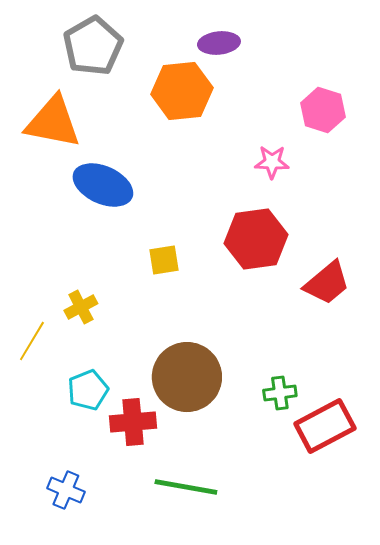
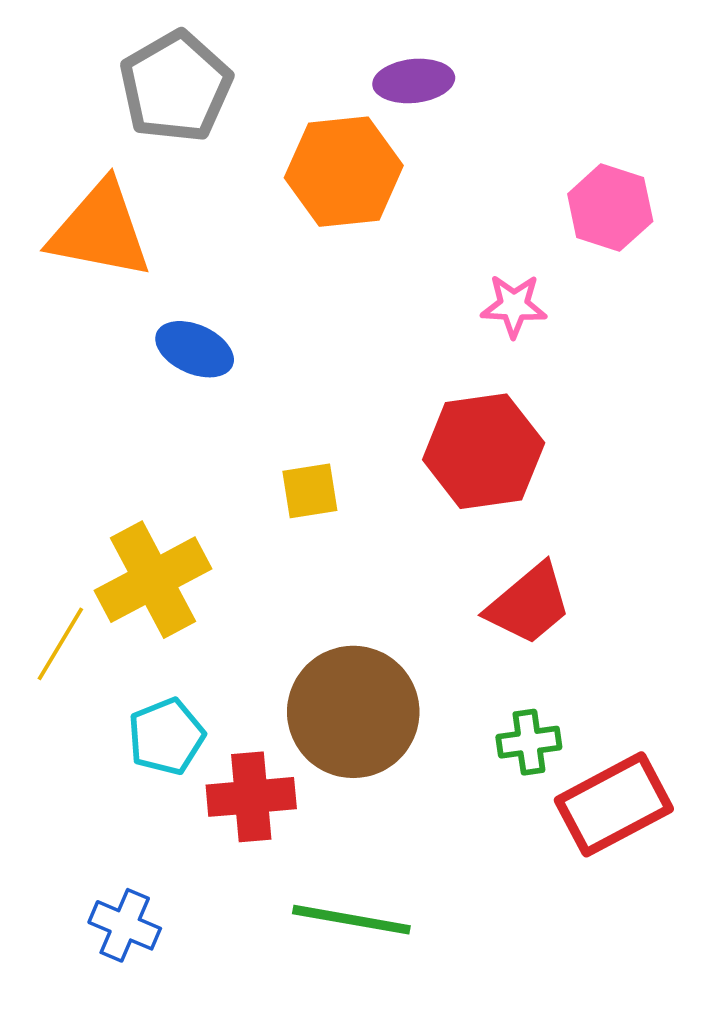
blue ellipse: (103, 185) -> (195, 349), size x0.7
red trapezoid: (327, 283) -> (529, 604), moved
yellow cross: (81, 307) -> (153, 580), size x1.8

